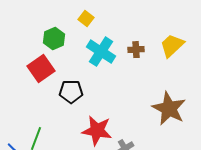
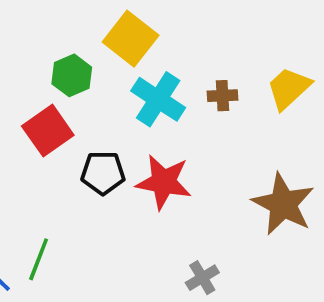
yellow square: (86, 19) -> (131, 39), size x1.8
red star: (97, 131) -> (164, 182), moved

